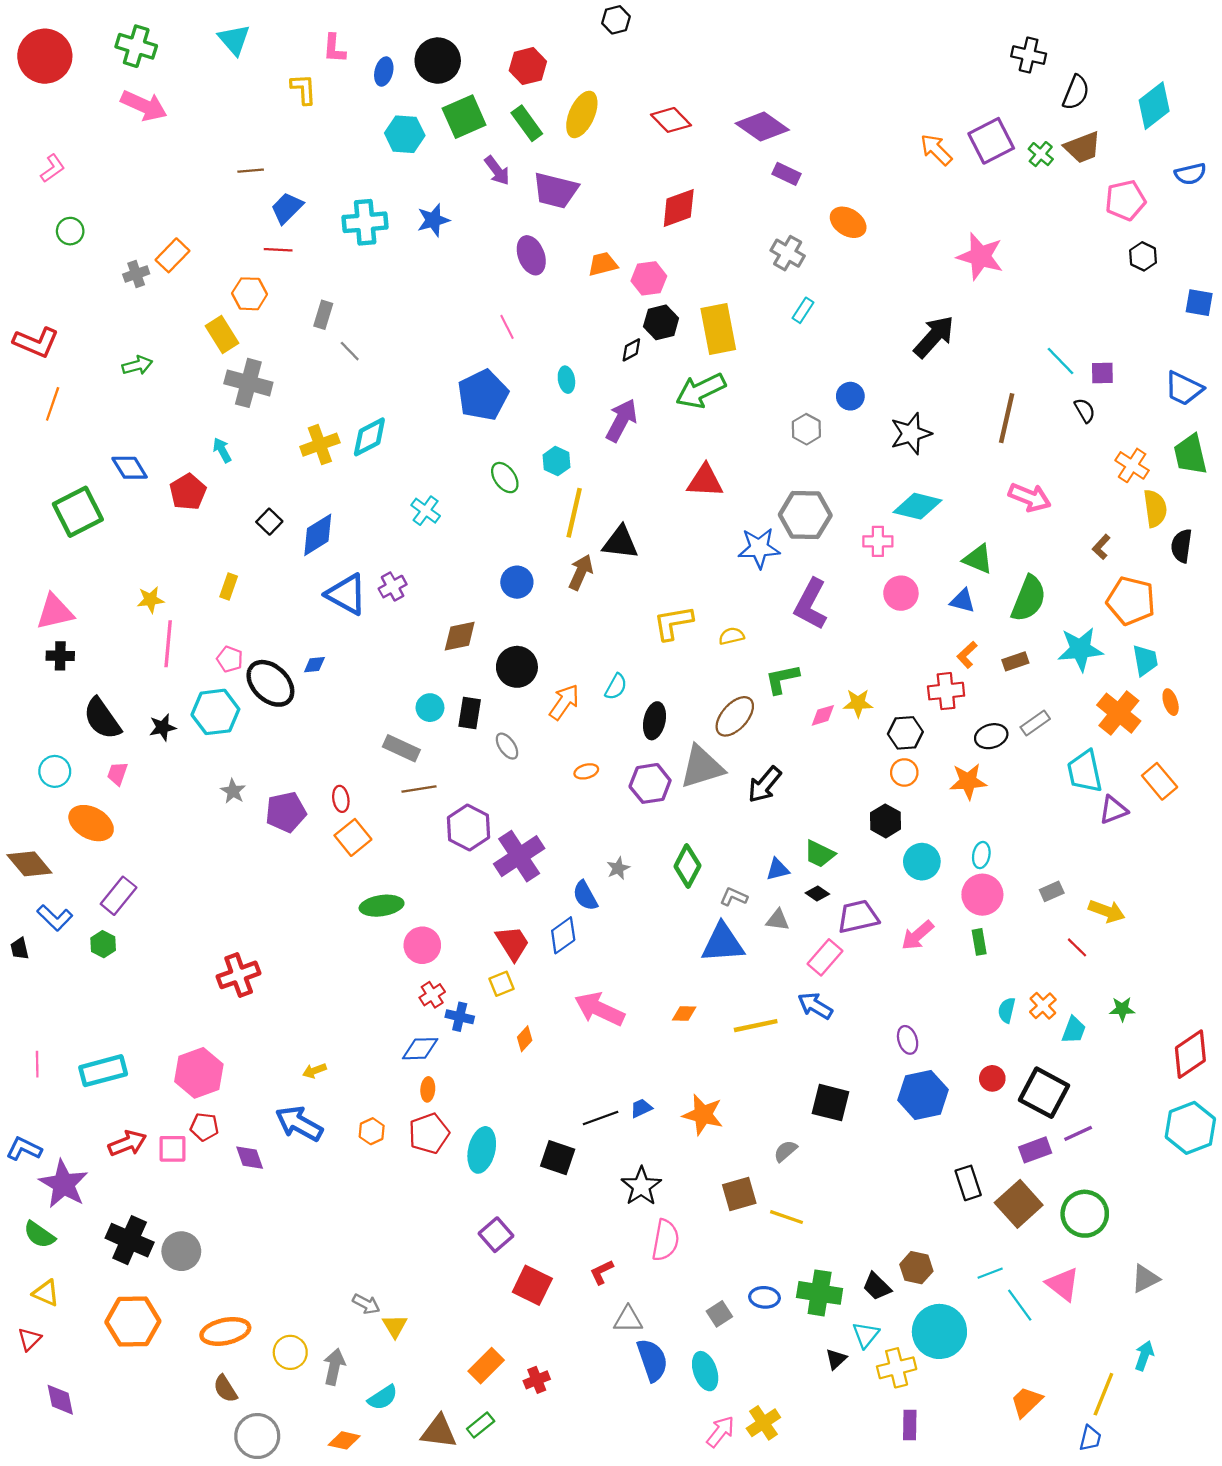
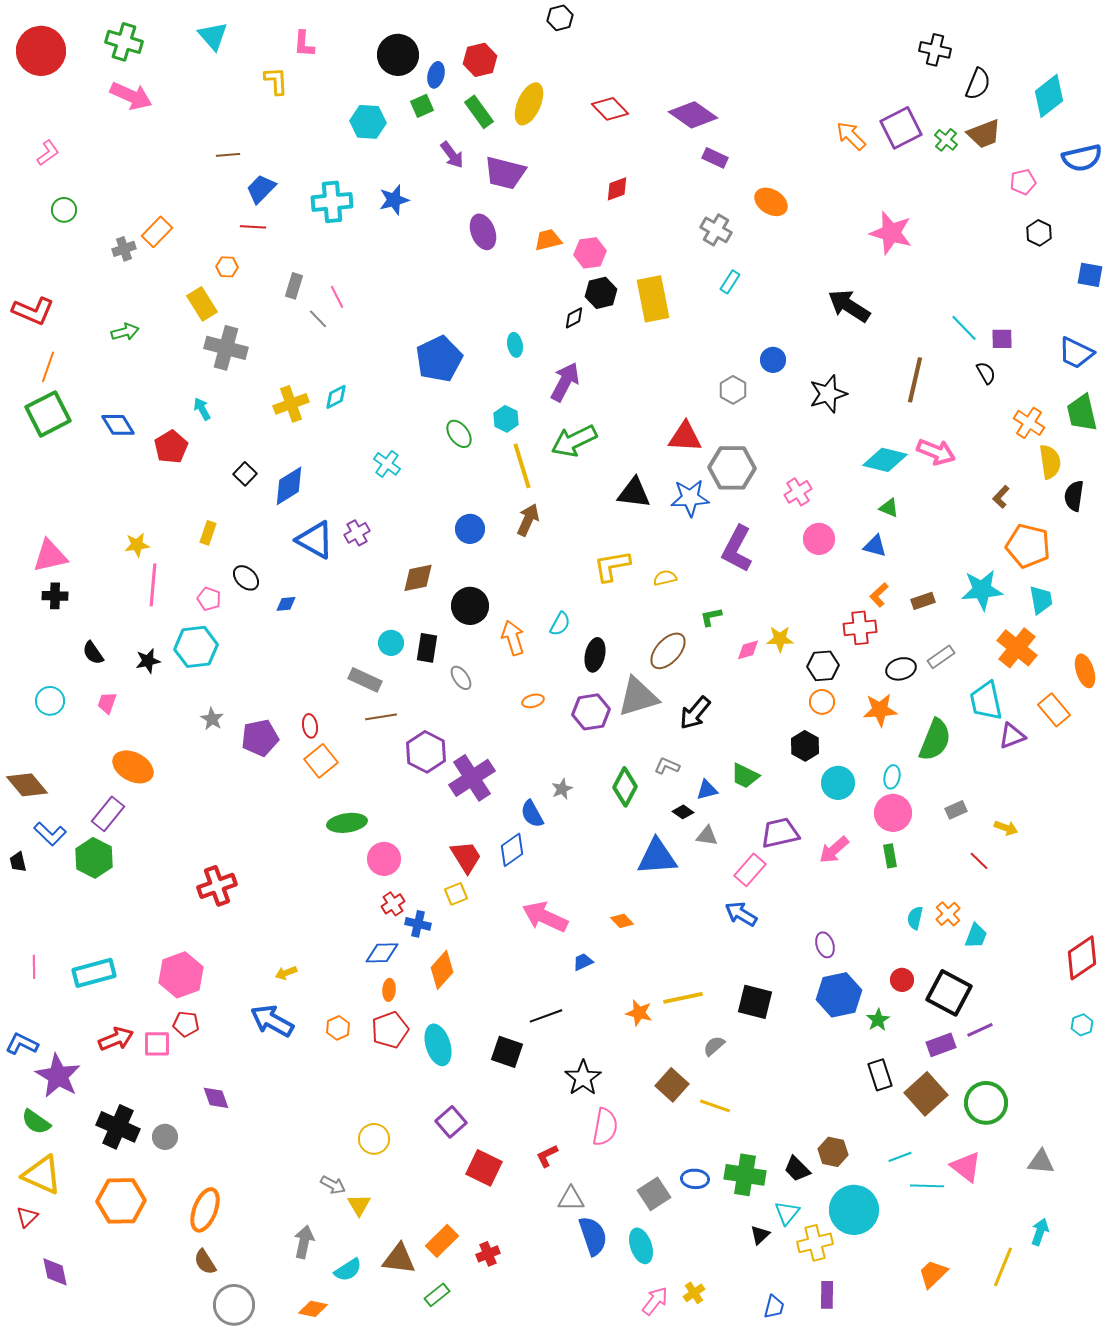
blue ellipse: (384, 72) -> (436, 75), moved
green square: (464, 117) -> (422, 106), size x0.6
blue semicircle: (1190, 174) -> (1082, 158), size x1.4
pink pentagon: (1125, 200) -> (1023, 182), size x0.7
red diamond: (679, 208) -> (617, 189), size x0.7
orange hexagon: (250, 294) -> (227, 267), size x0.7
pink line: (507, 327) -> (337, 297), moved
black arrow: (934, 337) -> (849, 306), turned -99
green arrow: (701, 391) -> (574, 441), moved
cyan diamond: (369, 437) -> (336, 397), size x0.7
red triangle: (705, 481) -> (685, 437), moved
cyan diamond: (917, 506) -> (885, 460), moved
green square: (78, 512) -> (48, 414), moved
yellow line: (574, 513) -> (522, 466), turned -30
pink cross: (878, 541) -> (798, 492), turned -32
black triangle: (620, 542) -> (634, 493), moved
green triangle: (978, 559) -> (889, 508), size x0.7
green semicircle: (1029, 599) -> (935, 740), moved
green L-shape: (782, 679) -> (711, 617), size x0.7
black ellipse: (270, 683) -> (246, 578), moved, size x0.6
orange arrow: (564, 702) -> (513, 638), turned -52
orange ellipse: (1171, 702) -> (1085, 671), moved, size x1.4
black semicircle: (102, 719) -> (93, 653), size x0.6
orange ellipse: (91, 823) -> (133, 767), moved
black diamond: (817, 894) -> (683, 812), moved
gray L-shape: (734, 897) -> (667, 766), moved
yellow arrow: (1107, 911) -> (1006, 828), size x0.7
green hexagon: (103, 944) -> (94, 858), size x1.6
green star: (1122, 1009) -> (878, 1020), moved, turned -30
orange diamond: (684, 1013) -> (622, 921), turned 45
yellow line: (756, 1026) -> (683, 998), moved
orange diamond: (525, 1039) -> (442, 970), moved, size x1.6
blue trapezoid: (641, 1108) -> (583, 962), moved
orange star: (703, 1115) -> (639, 1013), size x0.7
cyan hexagon: (1190, 1128) -> (1082, 1025), size x0.5
cyan ellipse: (482, 1150) -> (438, 1045), turned -30
purple diamond: (250, 1158) -> (216, 1098), moved
brown square: (739, 1194) -> (672, 1085), turned -32
gray circle: (181, 1251) -> (165, 1137), size x0.7
gray triangle: (1145, 1279) -> (1041, 1162), turned 32
yellow triangle: (46, 1293) -> (42, 1175), size x1.6
cyan line: (1020, 1305) -> (927, 1186), turned -52
gray square: (719, 1314) -> (654, 1194), size x1.4
orange ellipse: (225, 1331) -> (205, 1210), turned -57
yellow circle: (290, 1352) -> (374, 1139), moved
yellow cross: (763, 1423) -> (694, 1293), size x0.7
brown triangle: (439, 1432) -> (399, 1259), moved
blue trapezoid: (1090, 1438) -> (774, 1307), moved

